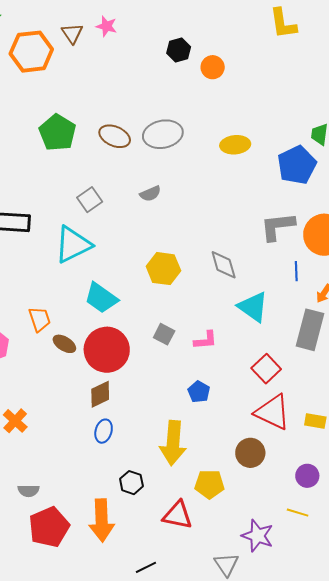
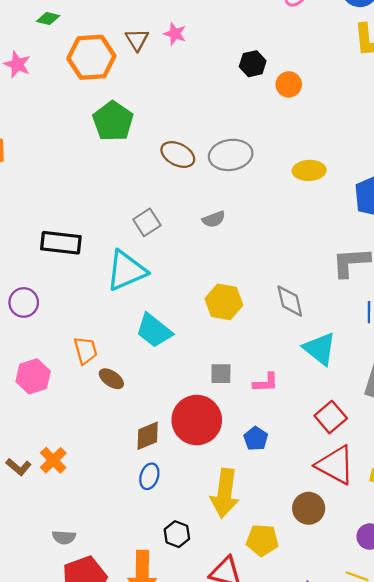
green pentagon: (57, 133) -> (113, 121), moved
gray square: (164, 334) -> (221, 374), turned -30
red circle: (107, 350) -> (197, 420), moved

